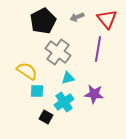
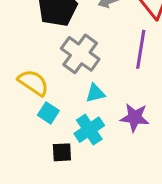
cyan square: (37, 91) -> (48, 113), turned 32
black square: (46, 117) -> (62, 152), turned -32

